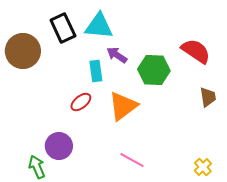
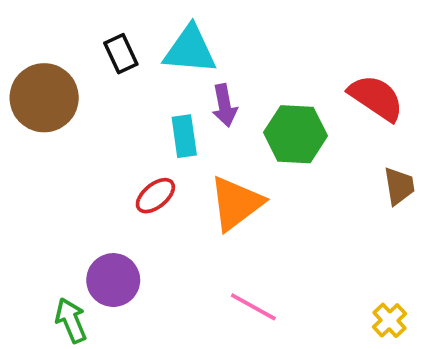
black rectangle: (63, 28) -> (121, 54), size x0.7
purple arrow: (117, 55) -> (225, 105), turned -135

